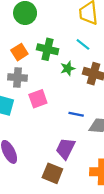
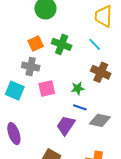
green star: (68, 68) -> (78, 88), moved
purple trapezoid: (65, 149) -> (66, 125), moved

